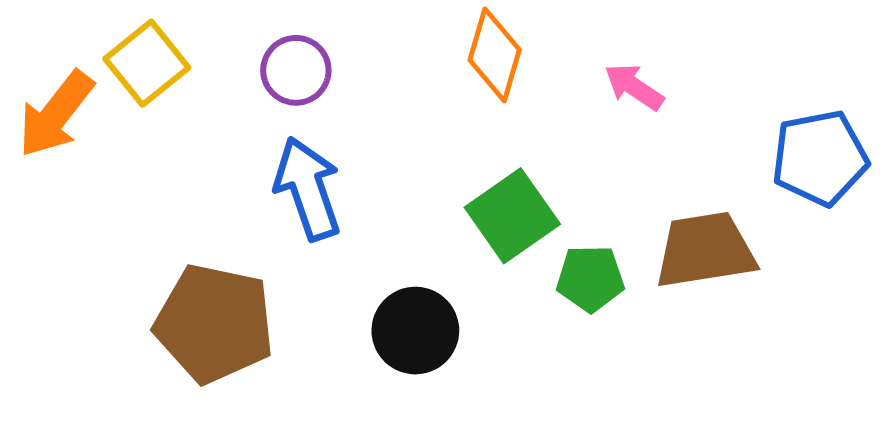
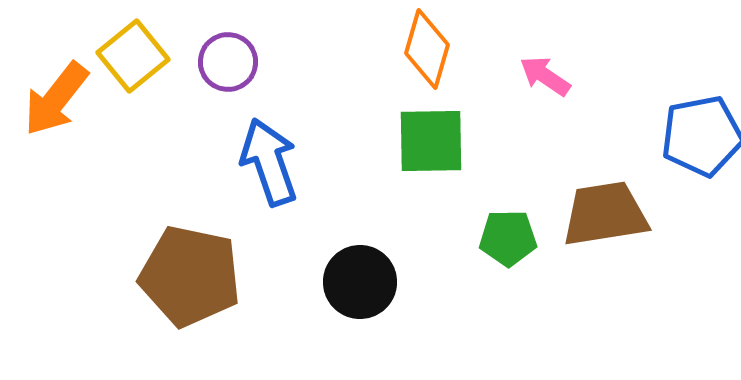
purple circle: (296, 70) -> (228, 62), moved
green square: (512, 216) -> (431, 141), moved, turned 34

